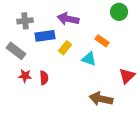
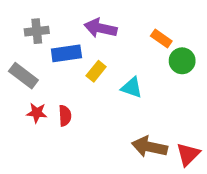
green circle: (119, 12) -> (182, 61), moved
orange rectangle: (102, 41) -> (161, 39), moved
red triangle: (127, 76) -> (188, 154), moved

